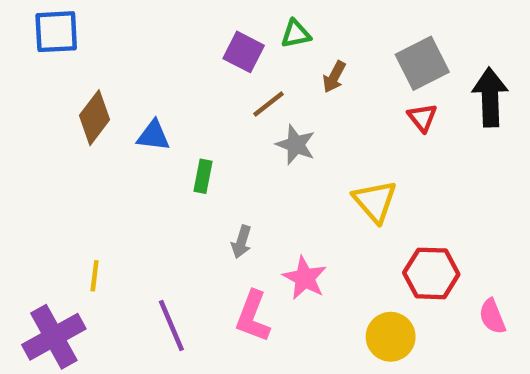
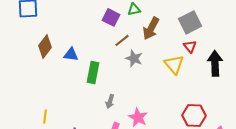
brown arrow: (334, 77) -> (151, 28), size x1.6
black arrow: (490, 97) -> (215, 63), moved
green rectangle: (203, 176) -> (93, 72), size x1.5
yellow triangle: (375, 201) -> (174, 64), moved

